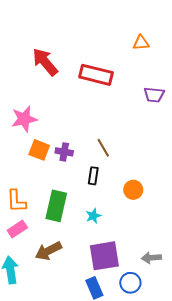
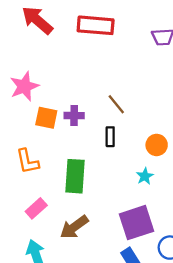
orange L-shape: (16, 201) -> (27, 161), moved
cyan star: (93, 216) -> (145, 176), moved

